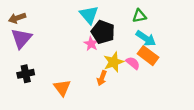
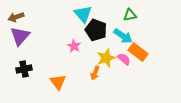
cyan arrow: (146, 38) -> (123, 36), moved
pink star: (91, 44) -> (74, 46), moved

